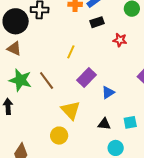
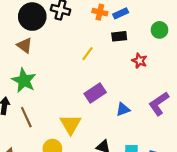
yellow line: (71, 52) -> (87, 54), moved
brown line: (47, 80) -> (26, 117), moved
blue triangle: (108, 92) -> (123, 109), moved

